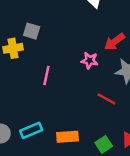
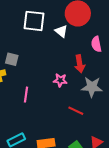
red arrow: (115, 42) -> (80, 64), turned -60

